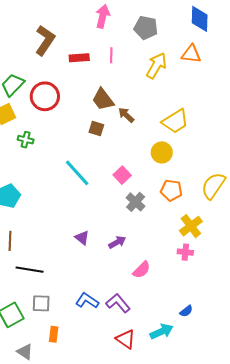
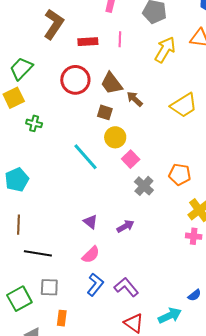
red circle: (45, 96) -> (75, 80), moved
yellow circle: (162, 152) -> (115, 137), moved
pink semicircle: (142, 270) -> (91, 255), moved
blue L-shape: (87, 301) -> (95, 285), turned 95

